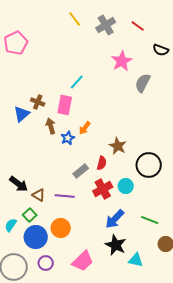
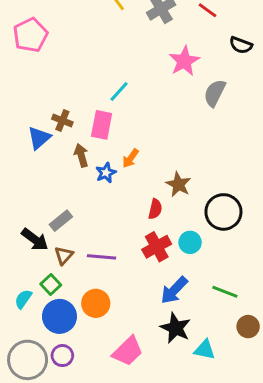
gray rectangle: (81, 171) -> (61, 221), moved
brown triangle: (39, 195) -> (64, 255), turned 40
purple circle: (46, 263) -> (62, 356), moved

